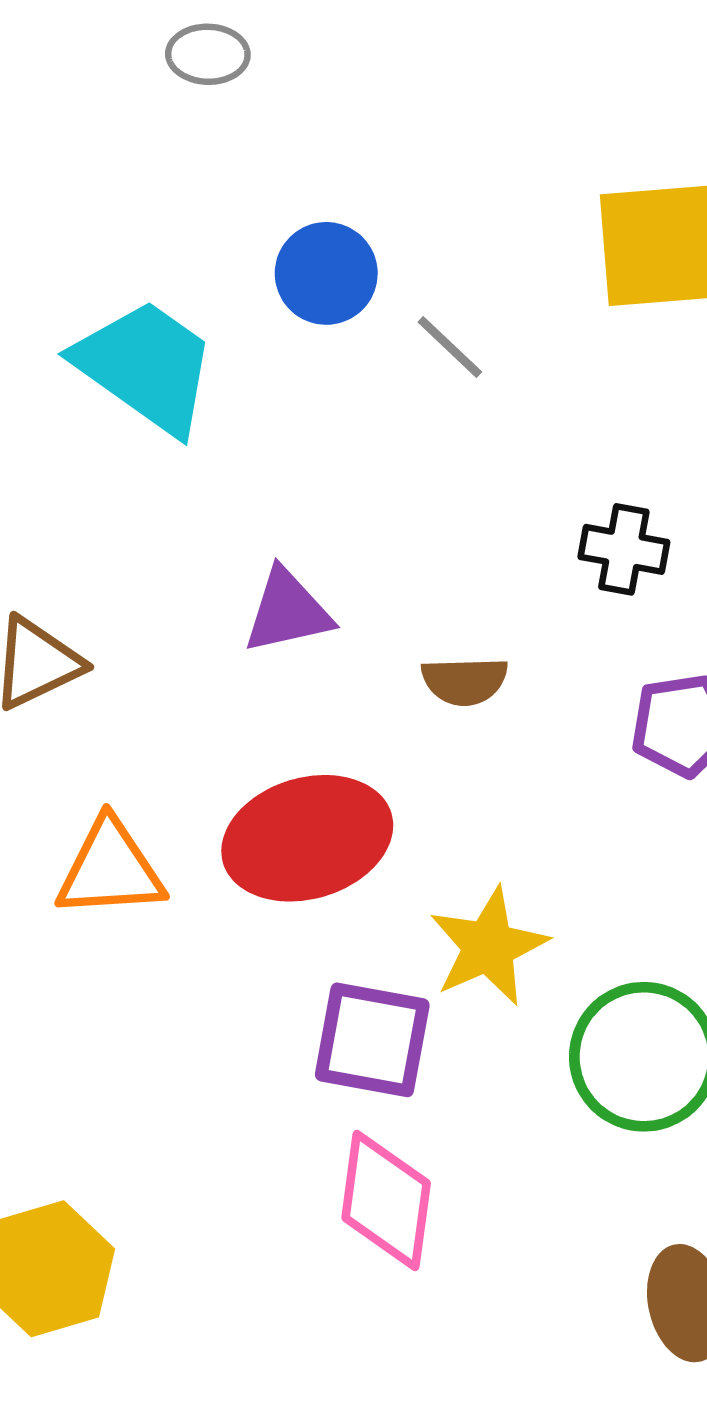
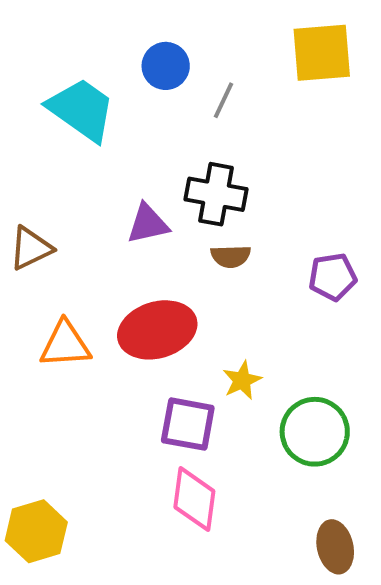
gray line: (450, 347) -> (223, 100), turned 72
black cross: (624, 549) -> (216, 194), moved, size x1.5
yellow star: (488, 947) -> (242, 380), size x0.7

